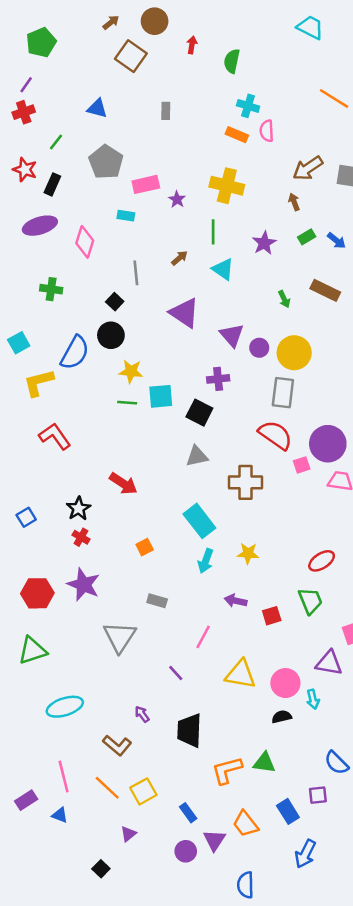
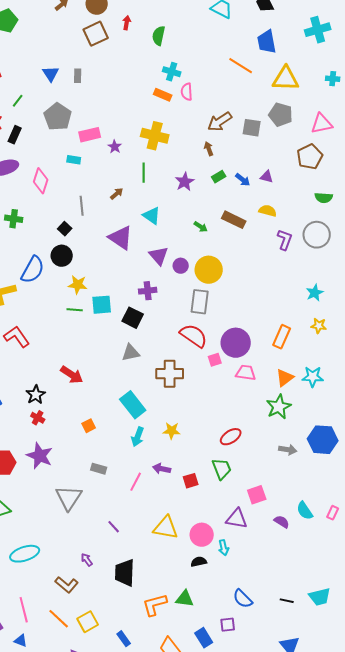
brown square: (131, 56) -> (96, 34), moved, turned 30
blue triangle: (97, 108) -> (51, 74), turned 42
gray rectangle: (166, 111) -> (78, 76), moved
cyan triangle: (223, 269) -> (152, 216), moved
green arrow: (284, 299) -> (201, 227), turned -32
pink line: (203, 637) -> (136, 482), moved

